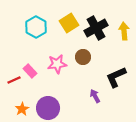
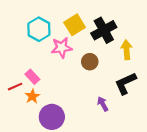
yellow arrow: (124, 31) -> (127, 50), moved
pink star: (57, 64) -> (62, 48), moved
orange star: (22, 109) -> (32, 96), moved

